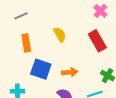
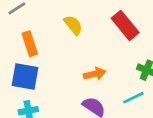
blue square: (41, 69) -> (25, 77), moved

